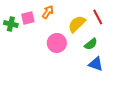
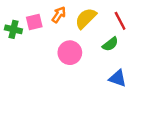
yellow semicircle: (77, 24) -> (86, 18), moved
green semicircle: (91, 44) -> (110, 44), moved

